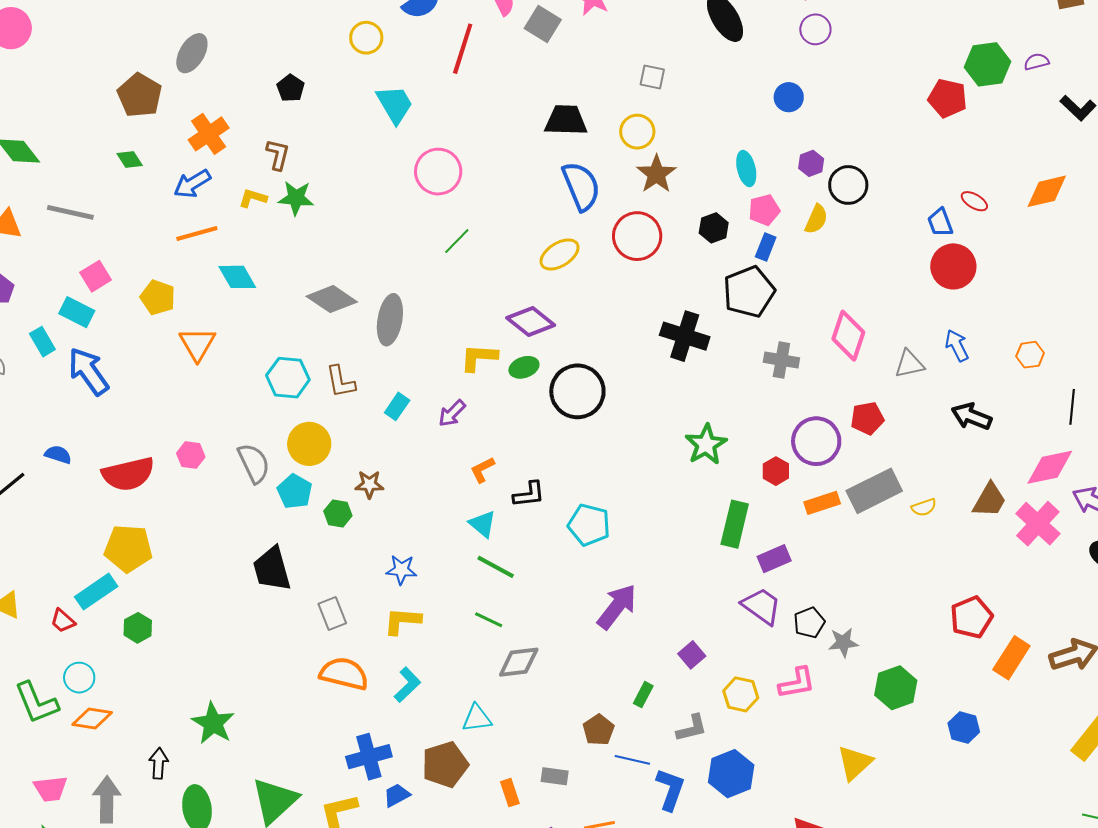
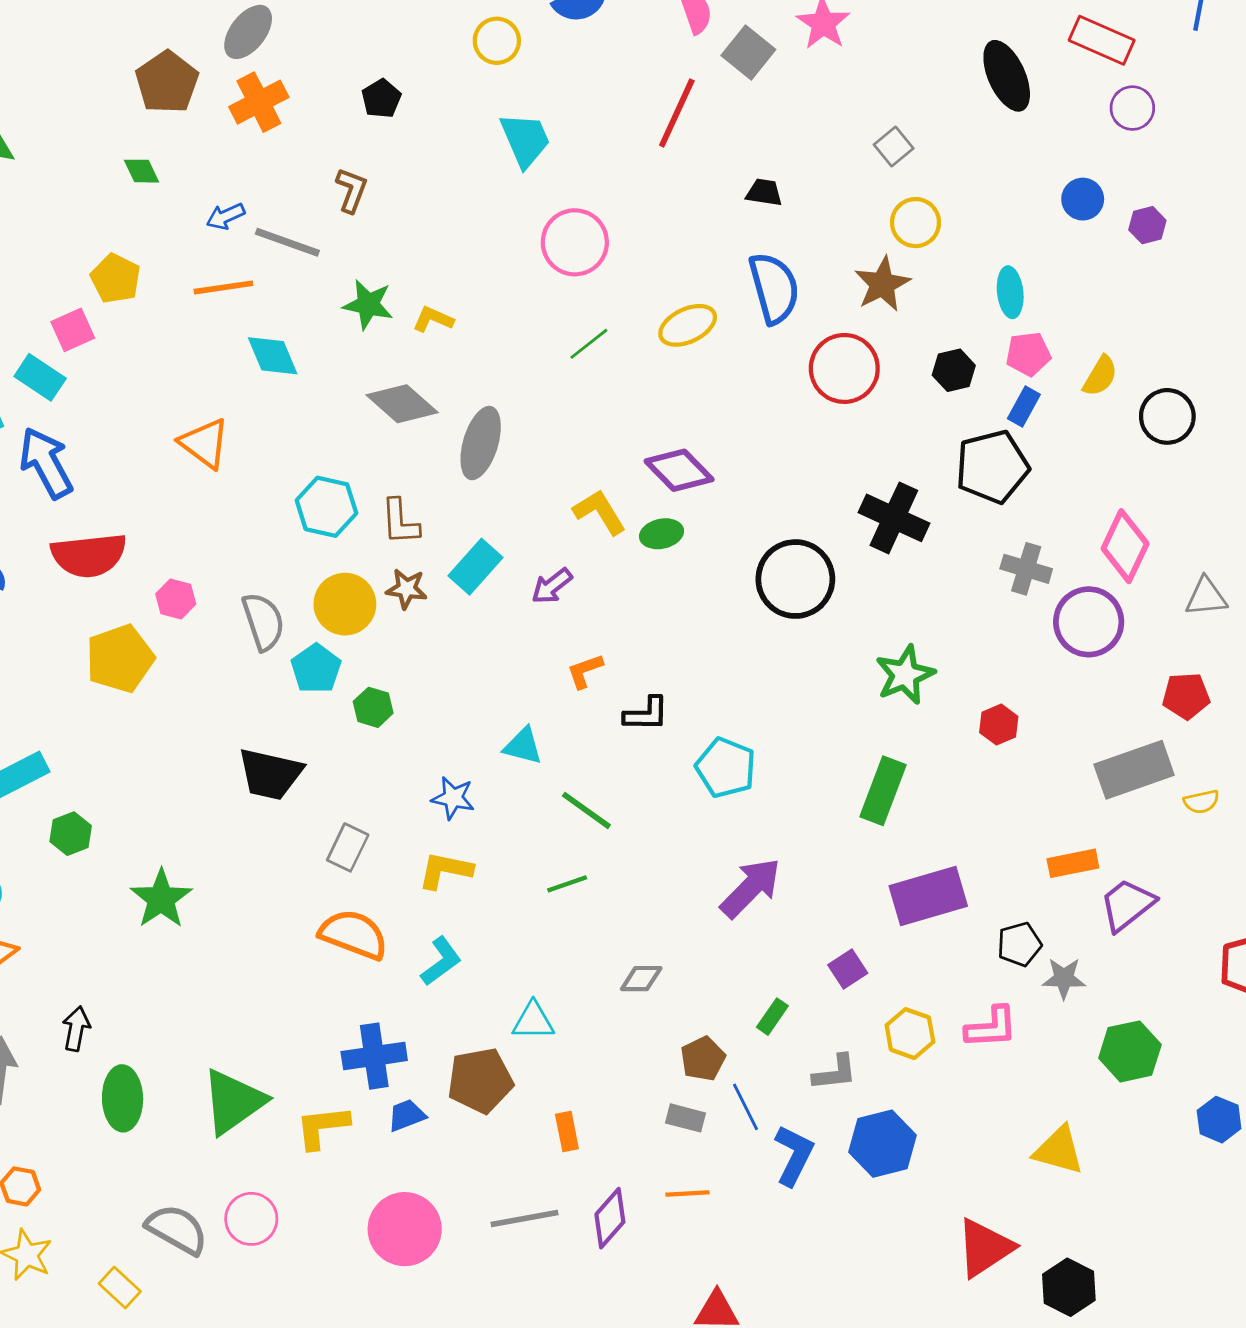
red line: (463, 49) -> (677, 113), moved
gray square: (652, 77) -> (894, 146), turned 32
black trapezoid: (566, 120) -> (764, 192), size x0.6
yellow circle: (637, 132) -> (916, 223), moved
orange cross: (209, 134) -> (259, 102), moved
purple hexagon: (811, 163) -> (1147, 225), moved
blue arrow: (192, 184) -> (226, 216), size x0.7
black circle: (848, 185) -> (1167, 416), moved
yellow L-shape: (253, 198) -> (433, 319), moved
green star: (296, 198) -> (368, 304), moved
gray line: (70, 212) -> (287, 242), moved
yellow ellipse: (560, 254) -> (688, 325), moved
yellow pentagon: (158, 297) -> (116, 278), moved
orange triangle: (197, 344) -> (205, 443), turned -30
yellow L-shape: (479, 358) -> (600, 512), turned 48
black circle: (577, 391) -> (795, 579), moved
cyan rectangle: (397, 406) -> (476, 567), size x1.4
red pentagon: (867, 418) -> (1186, 696), moved
purple circle: (816, 441) -> (1089, 622), moved
red semicircle: (128, 474) -> (89, 555), moved
brown star: (369, 484) -> (407, 589), moved
orange rectangle: (822, 503) -> (1073, 863), moved
cyan triangle: (483, 524) -> (523, 746), moved, turned -32
green rectangle: (735, 524) -> (883, 791), moved
yellow pentagon: (128, 548) -> (120, 659), moved, turned -30
purple rectangle: (774, 559) -> (928, 896), moved, size x1.6
black trapezoid: (272, 569) -> (270, 774), turned -69
purple trapezoid: (761, 606) -> (1127, 905), moved, turned -81
gray rectangle: (332, 613) -> (348, 847), turned 40
green line: (489, 620) -> (567, 884), turned -52
gray diamond: (519, 662) -> (641, 979), moved, size x0.7
green star: (213, 723) -> (161, 899), moved
blue line: (632, 760) -> (746, 1107), turned 44
yellow triangle: (855, 763) -> (1059, 1150), turned 51
gray rectangle: (555, 776) -> (685, 1118), moved

